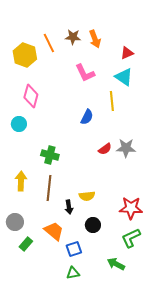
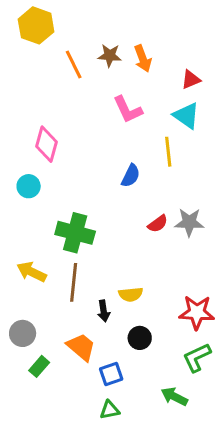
yellow hexagon: (25, 55) -> (36, 25), moved
green cross: (50, 155) -> (75, 233), size x1.4
yellow arrow: (21, 181) -> (32, 272), turned -66

